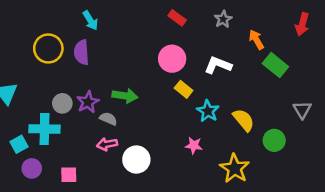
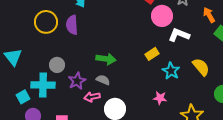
pink circle: (172, 59) -> (162, 16), moved
yellow rectangle: (184, 89) -> (152, 54), turned -72
purple star: (88, 102) -> (77, 81), moved
gray semicircle: (108, 119) -> (103, 80), moved
yellow semicircle: (244, 120) -> (201, 67), moved

